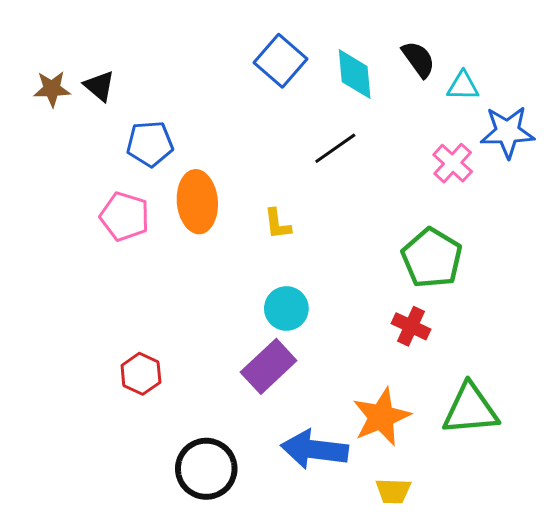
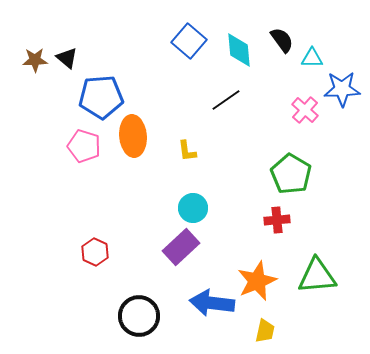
blue pentagon: (150, 144) -> (101, 97), size x1.4
red cross: (411, 326) -> (277, 220), turned -30
yellow trapezoid: (393, 491) -> (265, 331), turned -80

